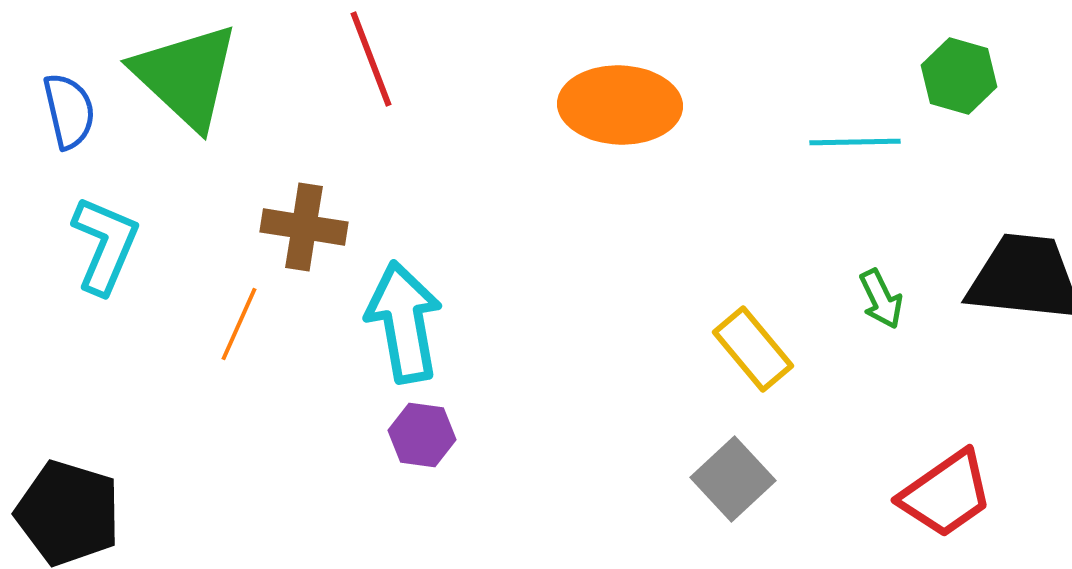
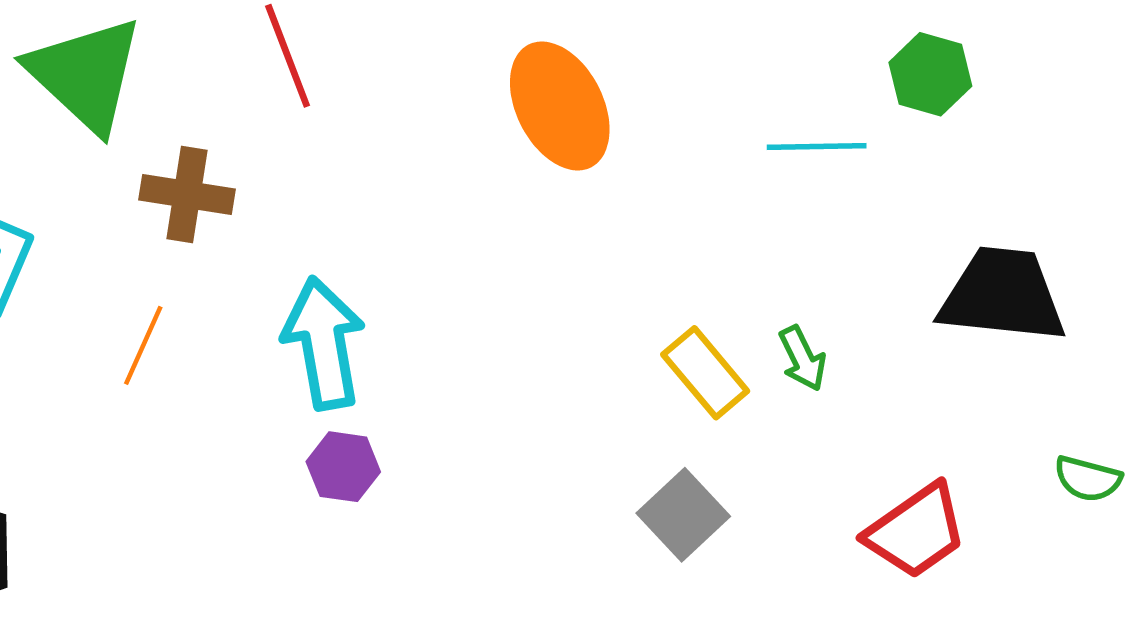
orange ellipse: (620, 105) -> (560, 106), turned 61
brown cross: (304, 227) -> (187, 195), moved
green arrow: (881, 299) -> (802, 358), moved

